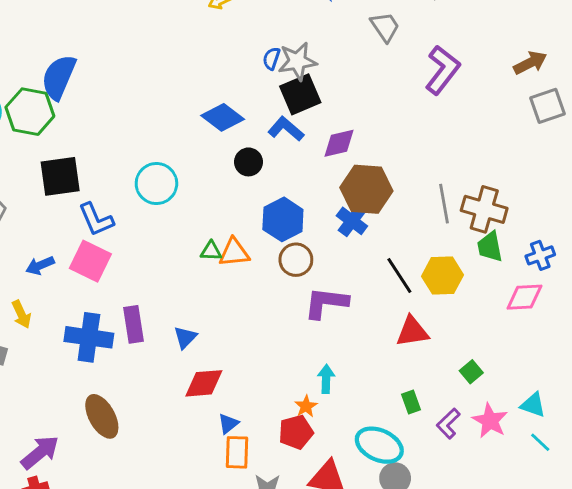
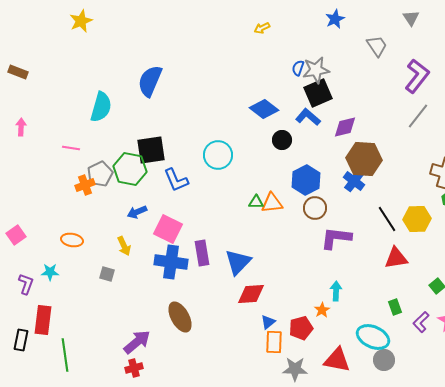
green hexagon: (30, 112) -> (130, 169), moved
gray line: (444, 204) -> (418, 116), moved, turned 48
pink square: (90, 261) -> (168, 229), moved
blue triangle: (185, 337) -> (238, 262), size x1.6
red pentagon: (296, 432) -> (301, 328), moved

